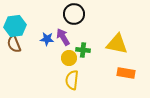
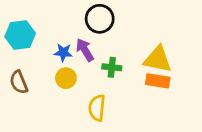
brown semicircle: (14, 44) -> (19, 82), moved
yellow circle: (69, 58) -> (66, 78), moved
orange rectangle: (126, 73) -> (158, 81), moved

